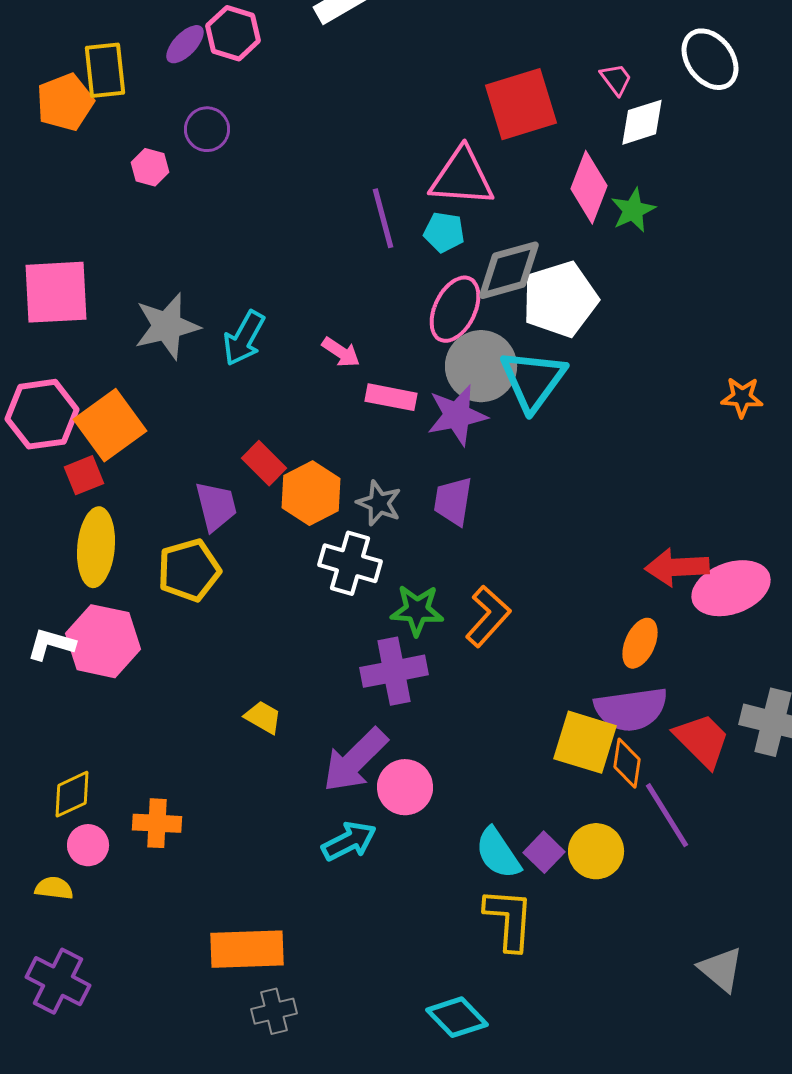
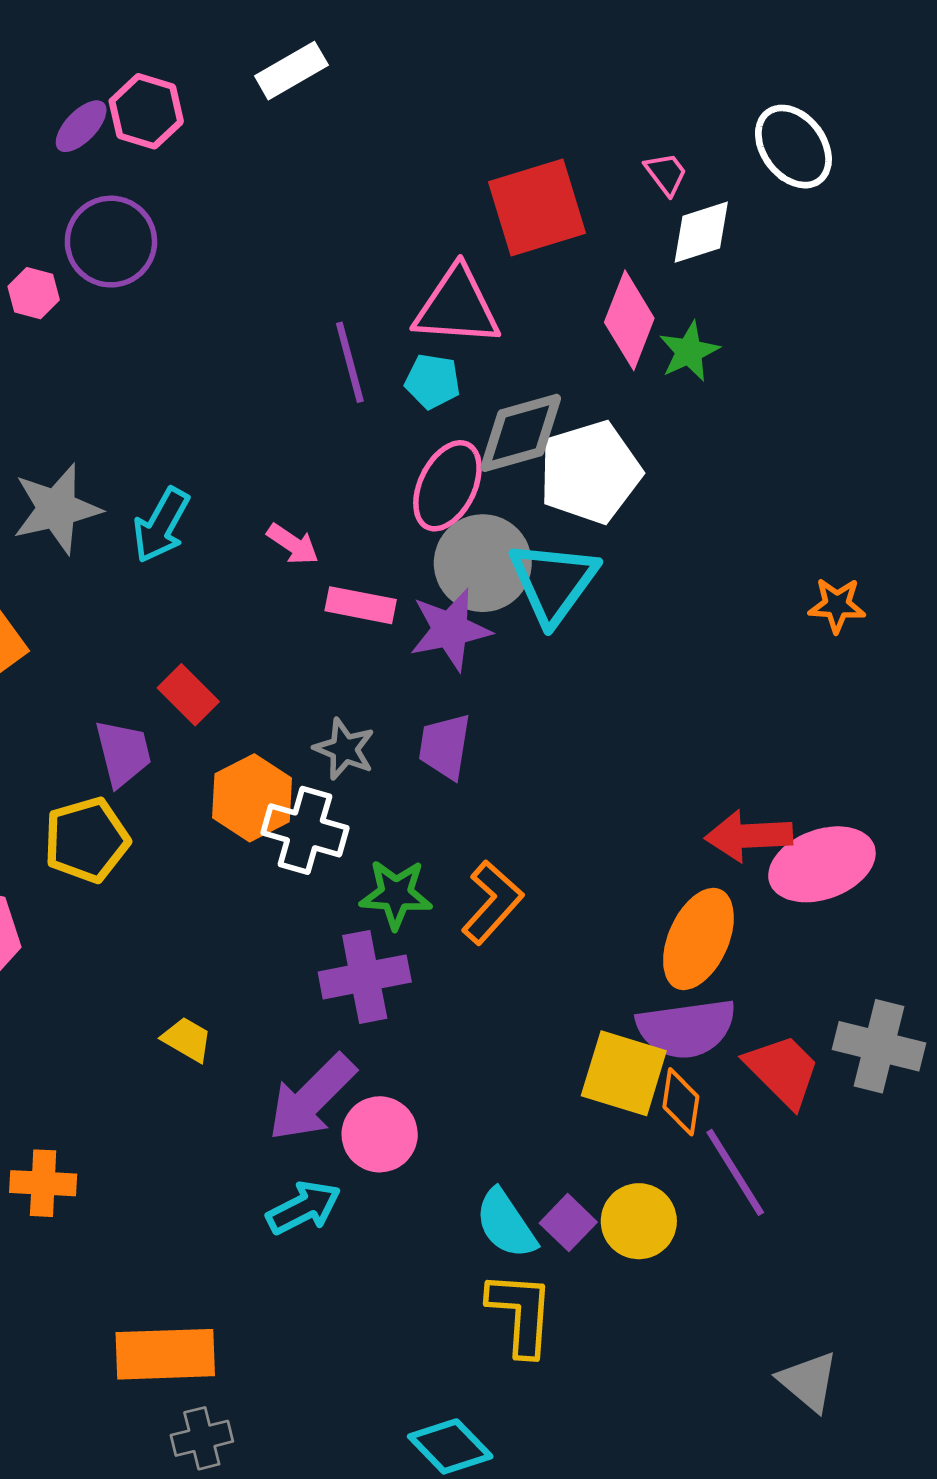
purple circle: (207, 129) -> (111, 242), size x1.5
orange hexagon: (311, 493) -> (252, 798), moved
orange ellipse: (640, 643) -> (698, 939), size x1.5

